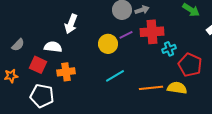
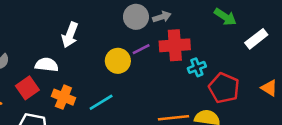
red square: (38, 65) -> (27, 88), turned 30
orange cross: (66, 72) -> (63, 97), turned 30
cyan line: (115, 76) -> (101, 102), moved

